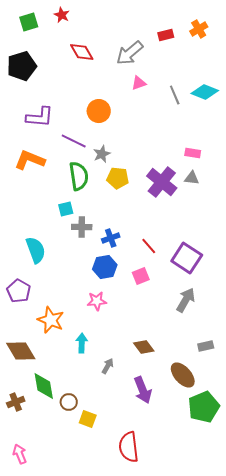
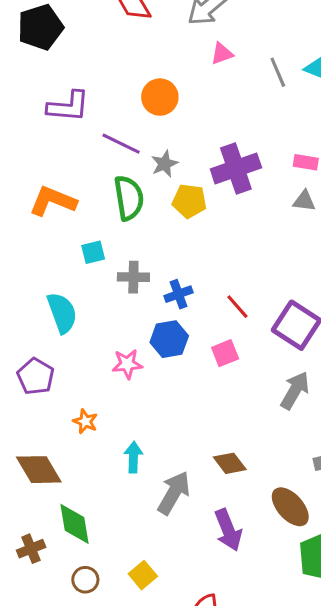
orange L-shape: (30, 160) -> (53, 201), moved
purple cross: (162, 182) -> (236, 168), moved, turned 32
cyan square: (66, 209) -> (93, 252), moved
pink star: (97, 301) -> (127, 364), moved
orange star: (51, 320) -> (85, 421), size x0.6
gray arrow: (108, 366) -> (174, 493), size x1.8
brown circle: (69, 402) -> (85, 580), moved
yellow square: (88, 419) -> (143, 575), turned 30

